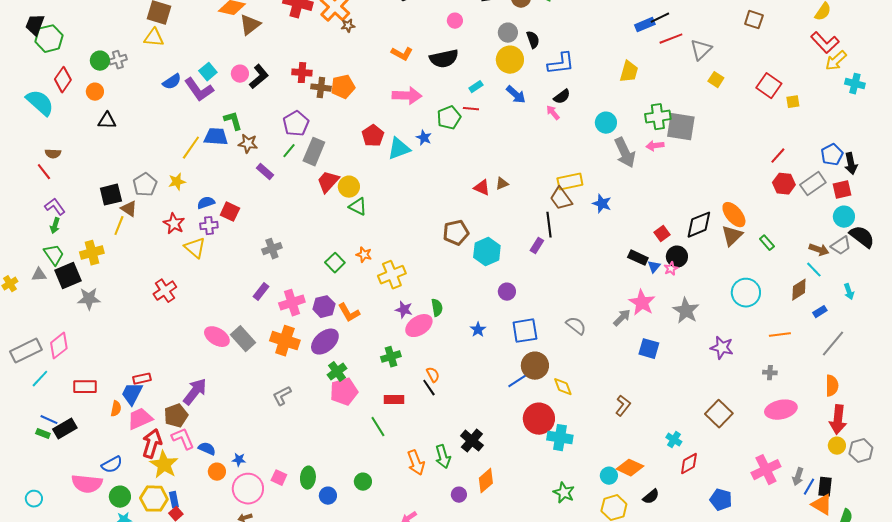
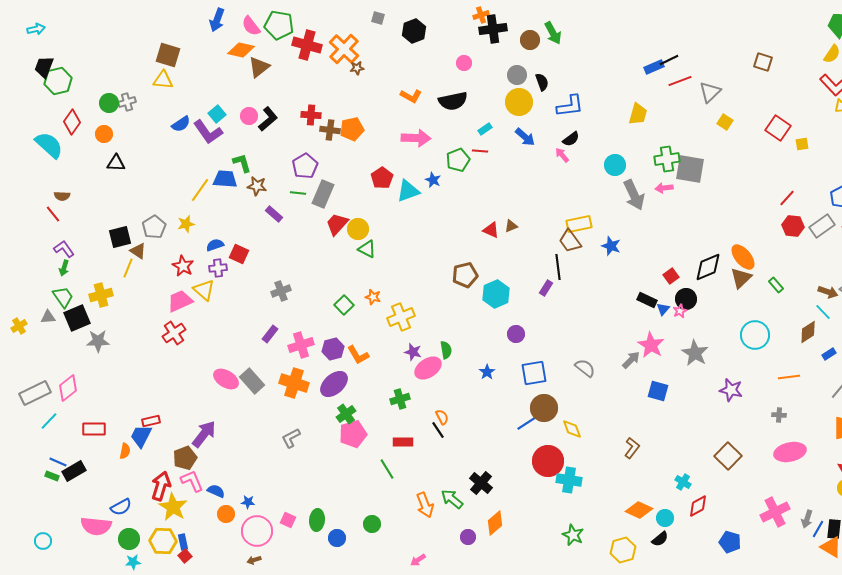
green line: (289, 151) -> (298, 193), turned 56
pink trapezoid: (140, 419) -> (180, 301), moved
green arrow: (443, 457) -> (452, 499), turned 145
cyan circle: (609, 476) -> (665, 518), moved

